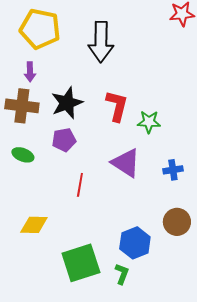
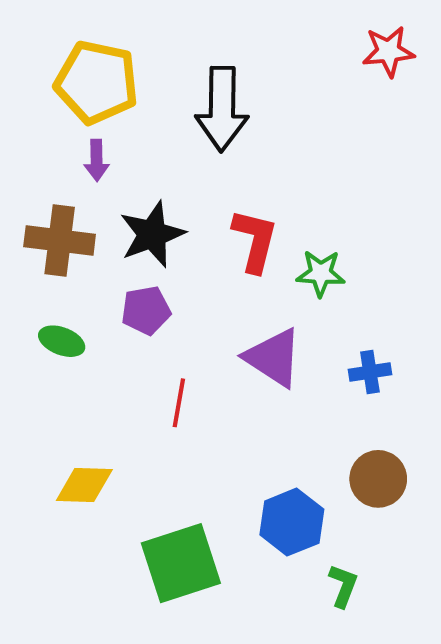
purple arrow: (30, 72) -> (97, 160), moved
green L-shape: (122, 274) -> (343, 586), moved

